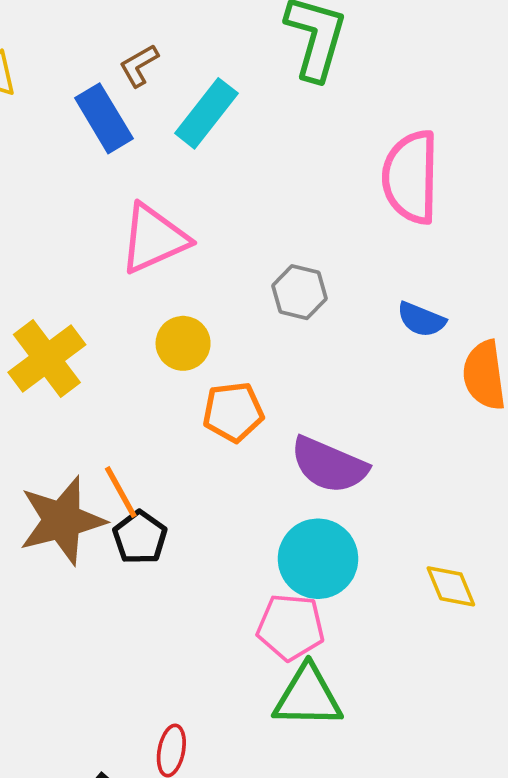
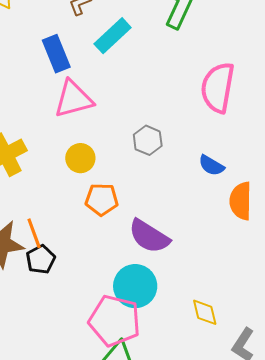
blue rectangle: (104, 118) -> (56, 54), moved
pink pentagon: (291, 627) -> (115, 321), size x1.4

